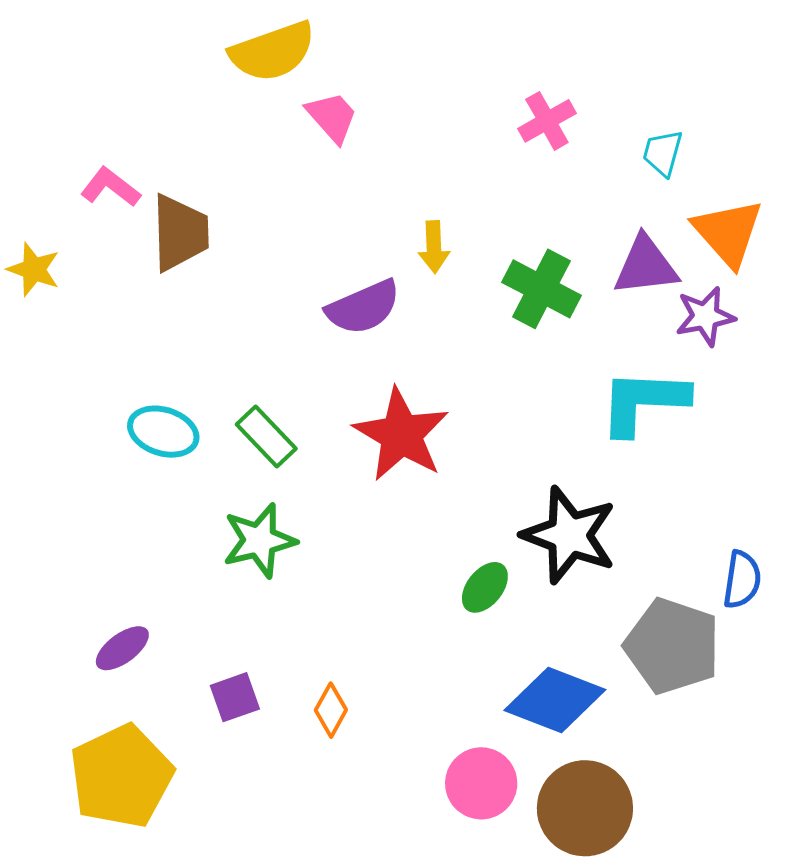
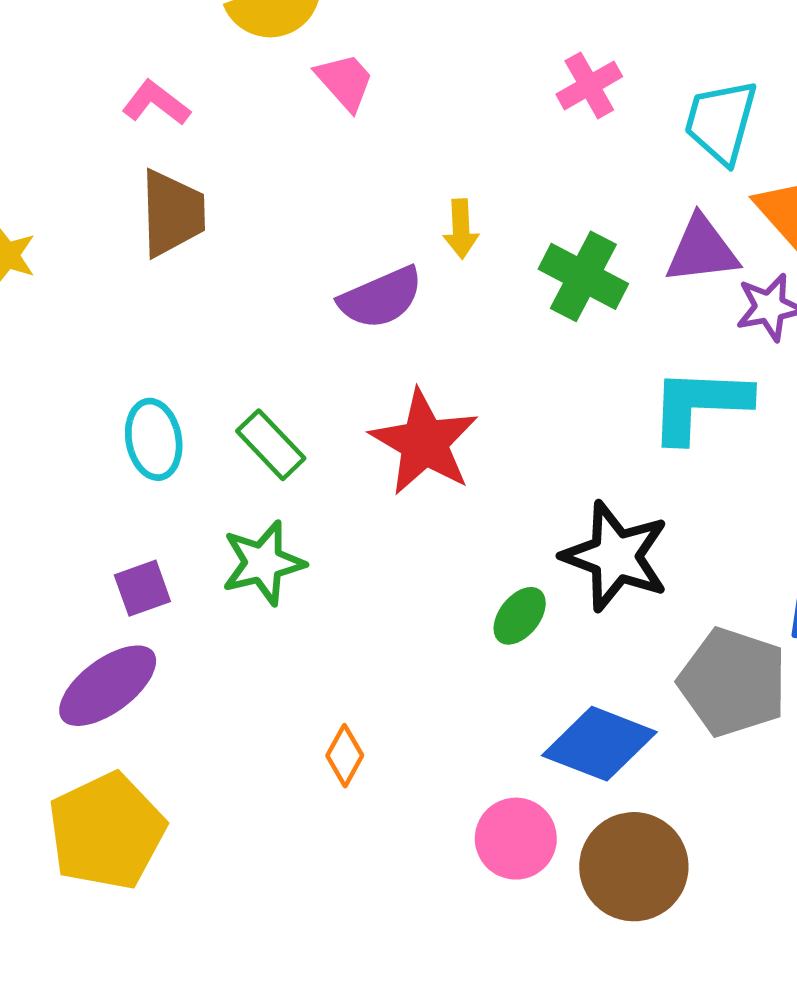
cyan trapezoid: (663, 153) -> (721, 122), size x1.6
pink L-shape: (110, 187) -> (156, 103), moved
cyan ellipse: (163, 432) -> (154, 439), turned 62
purple ellipse: (122, 648) -> (108, 686), size x1.6
purple square: (235, 697) -> (142, 588), moved

